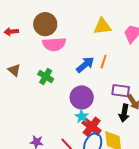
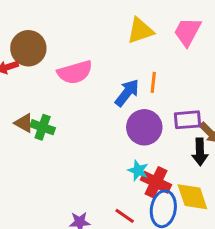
brown circle: (45, 24) -> (28, 48), moved
green cross: (46, 77) -> (43, 127), moved
purple circle: (82, 97) -> (144, 127), moved

